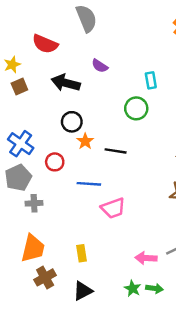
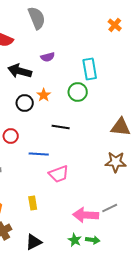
purple semicircle: (100, 66) -> (48, 57), turned -48
cyan rectangle: (151, 80) -> (90, 69), size x1.5
orange star: (85, 141) -> (44, 95), moved
yellow rectangle: (82, 253) -> (33, 203), moved
pink arrow: (146, 258) -> (86, 215), size x1.4

